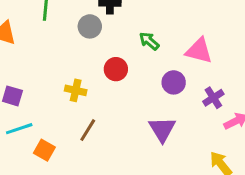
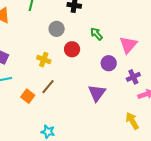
gray circle: (90, 26) -> (57, 29), moved
pink triangle: (199, 51) -> (128, 45), turned 48
orange square: (44, 150) -> (28, 96), moved

